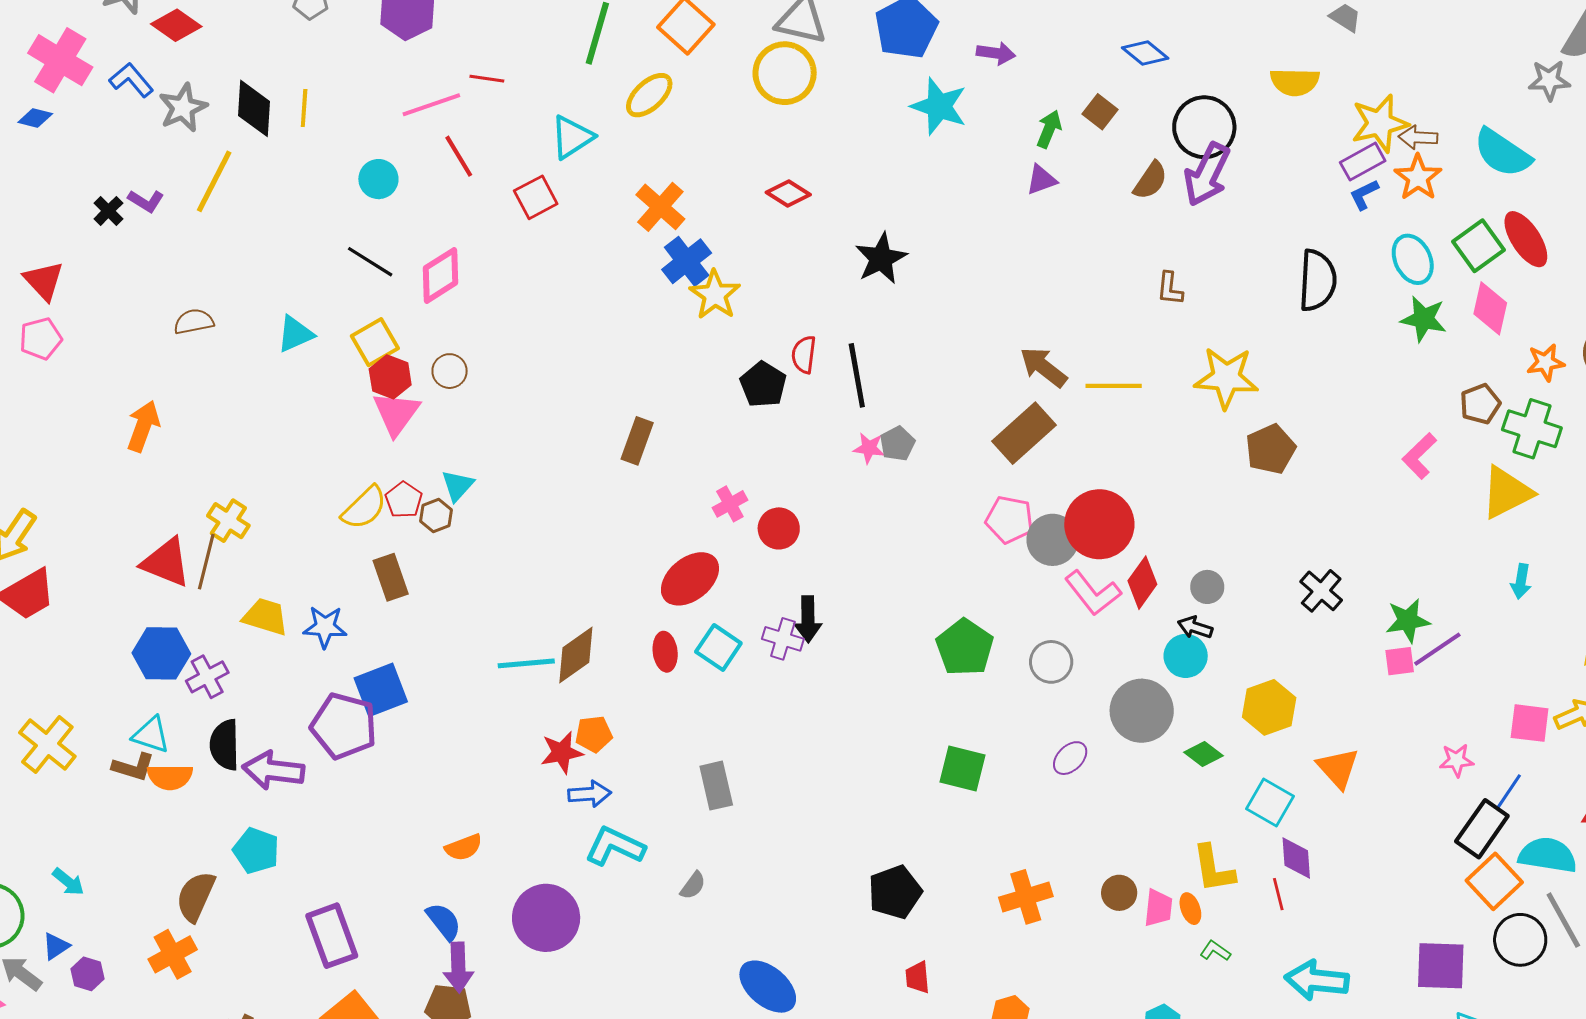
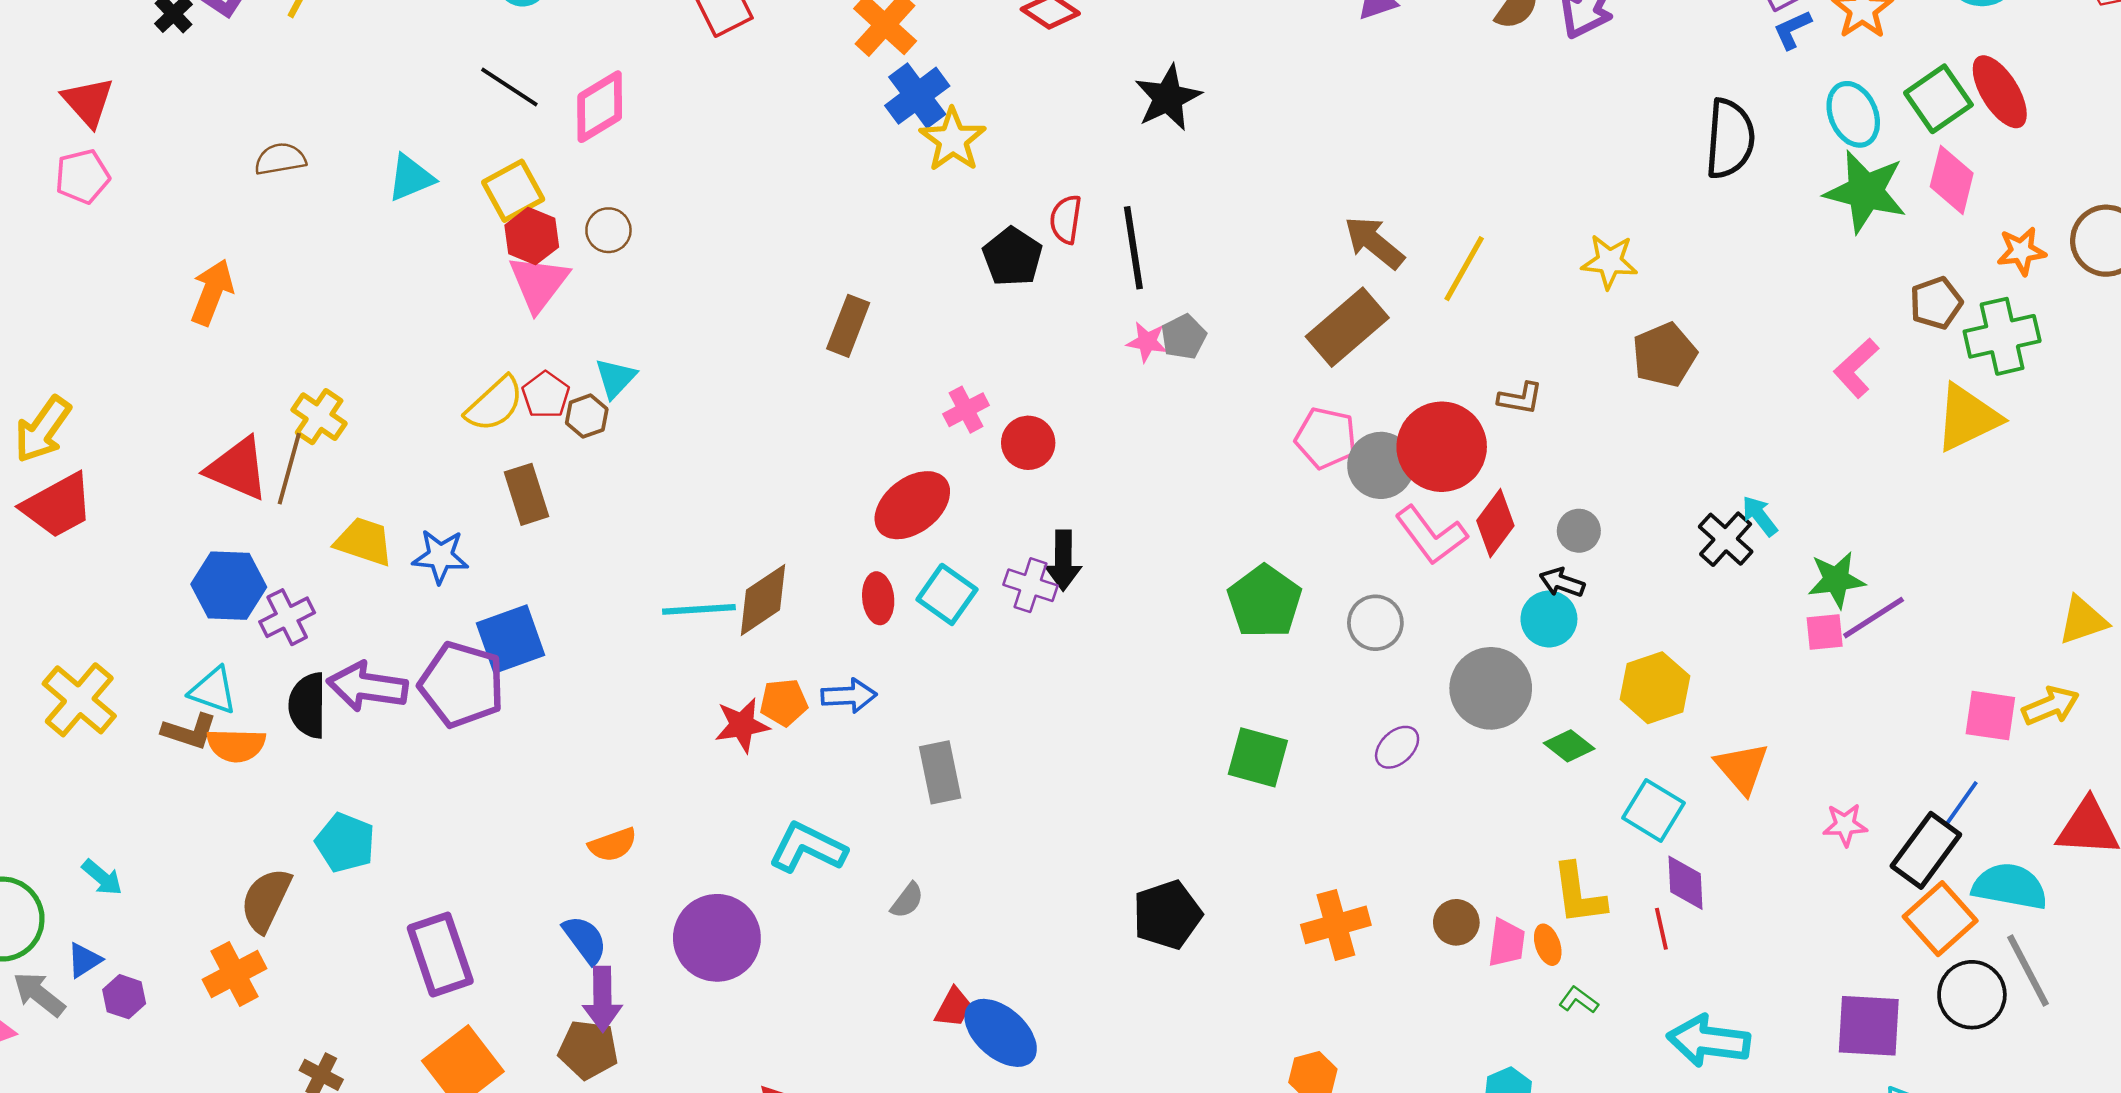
brown L-shape: (1170, 289) -> (1520, 398), moved, turned -87
green star: (1424, 319) -> (1866, 192), size x1.4
yellow star: (1226, 378) -> (1609, 262), size x0.7
yellow line: (1114, 386) -> (1464, 269), turned -62
green cross: (1532, 429) -> (2002, 336), turned -32
cyan arrow: (1521, 581) -> (1760, 516), moved, turned 132
pink star: (1457, 760) -> (1845, 825), moved
purple arrow: (273, 770) -> (367, 687), moved
blue arrow: (590, 794) -> (849, 696), moved
red trapezoid: (917, 977) -> (953, 1007), moved, turned -148

